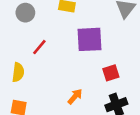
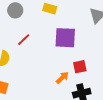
orange arrow: (75, 97) -> (62, 78), moved

